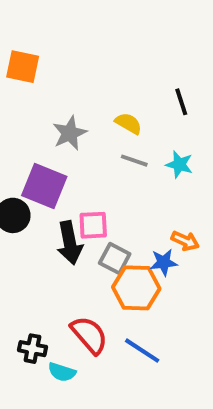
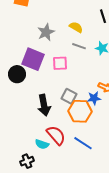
pink square: (93, 225) -> (60, 63), moved
black arrow: (70, 243) -> (44, 105), moved
black cross: (32, 349) -> (27, 161), moved, turned -32
cyan semicircle: (62, 372) -> (42, 144), moved

